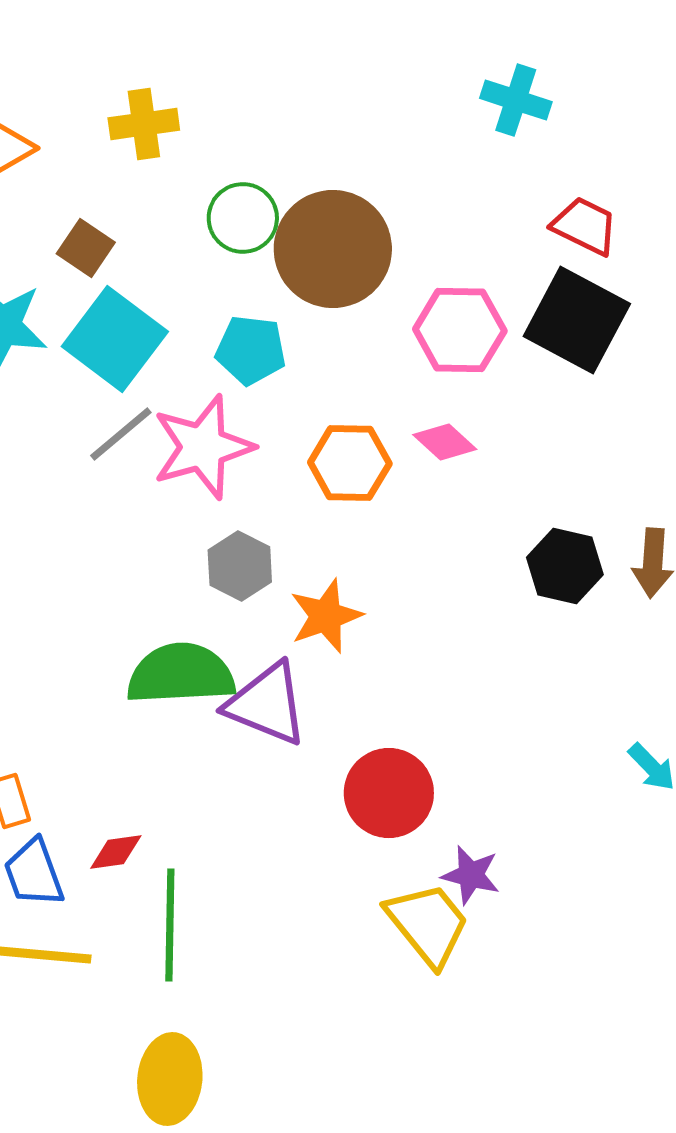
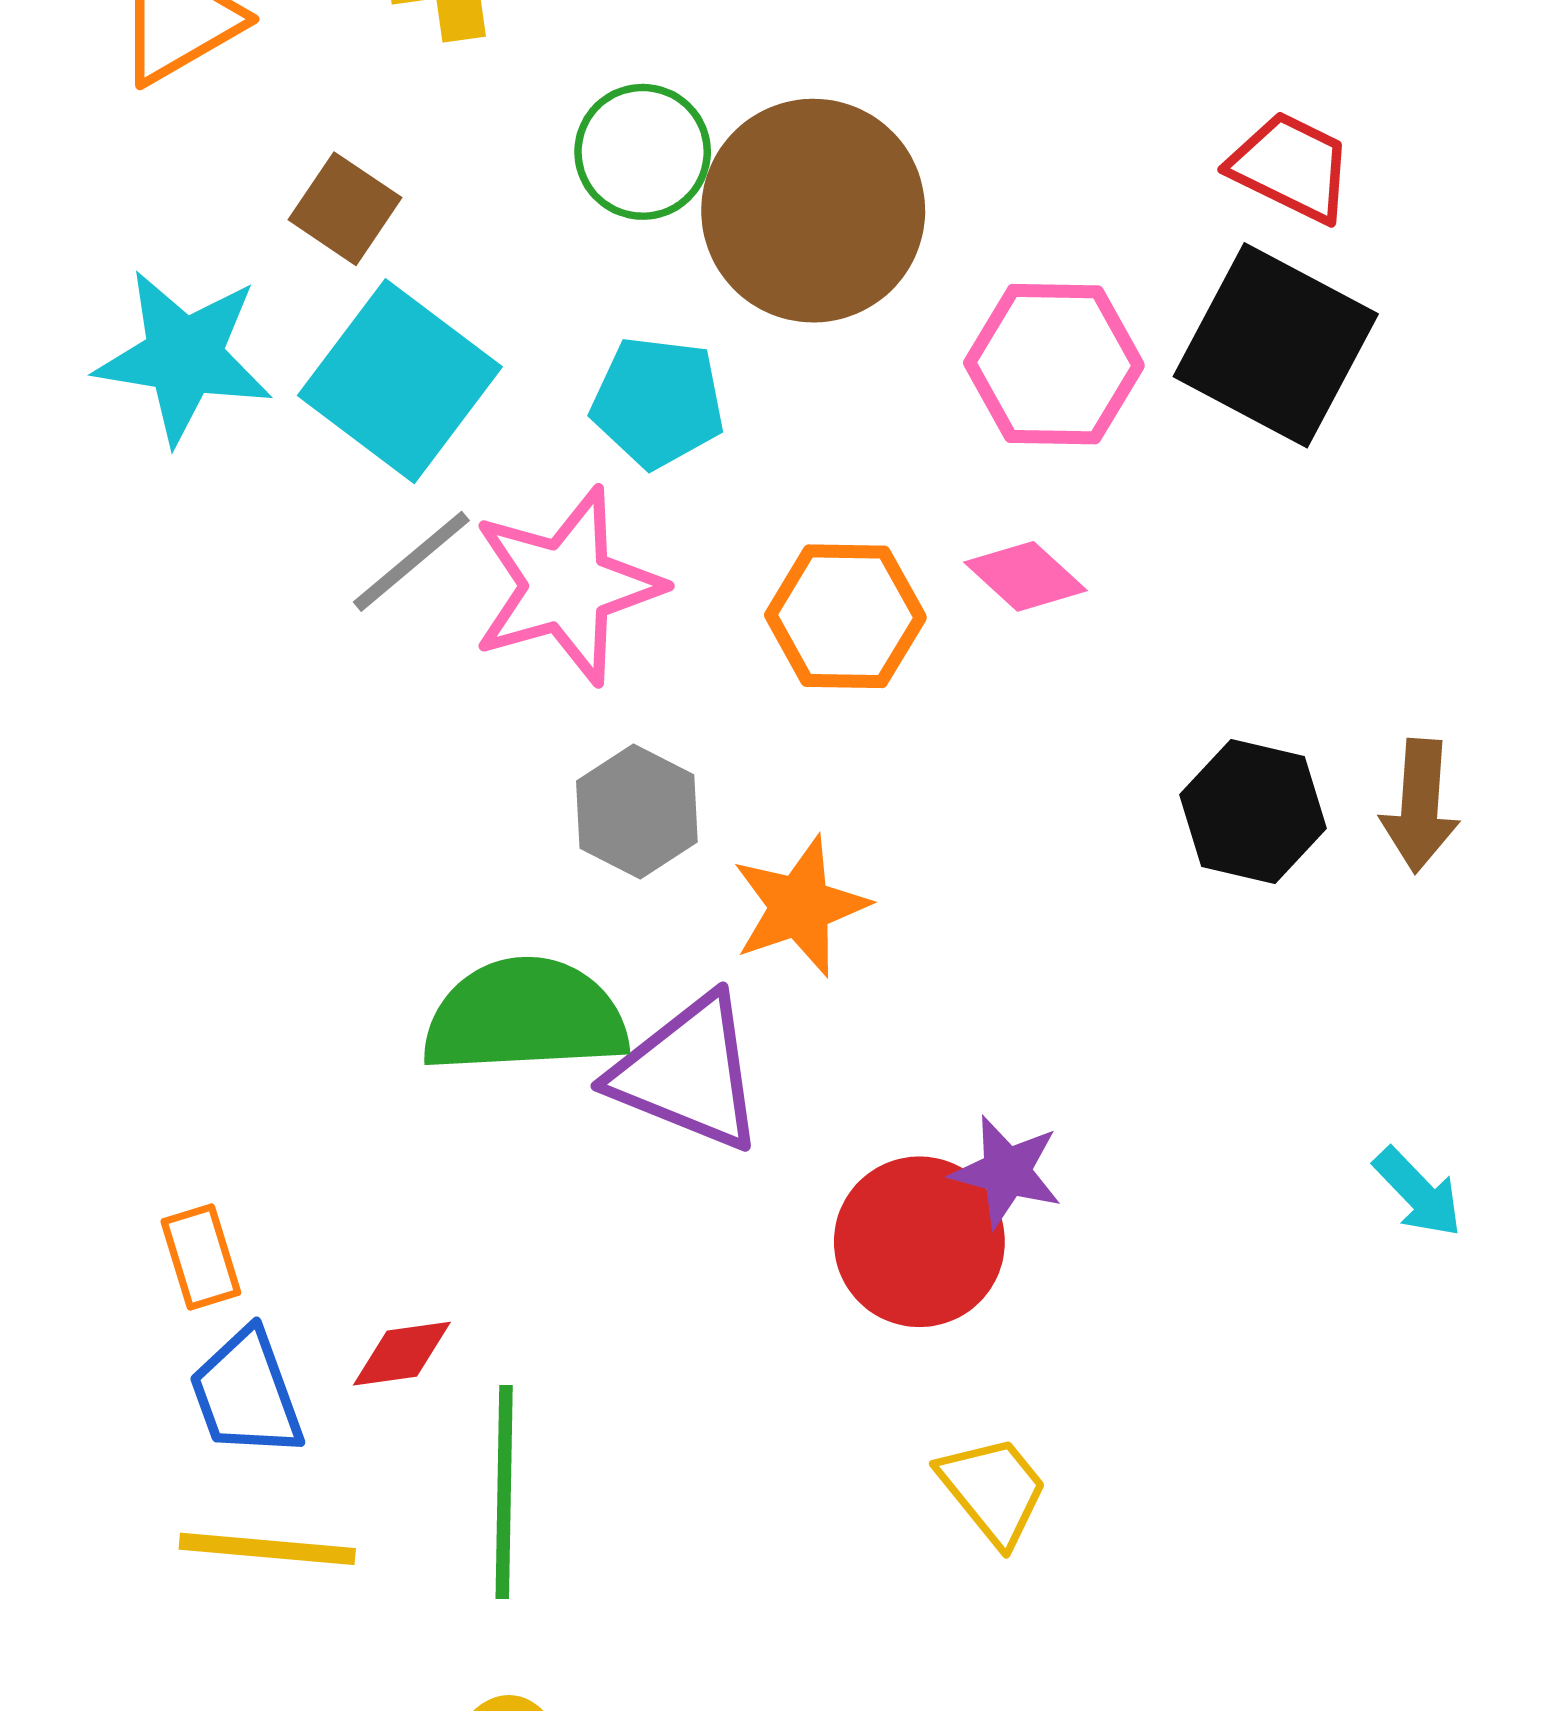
purple star: (471, 875) -> (1007, 1172), moved
yellow trapezoid: (428, 924) -> (993, 1490), size x0.7

